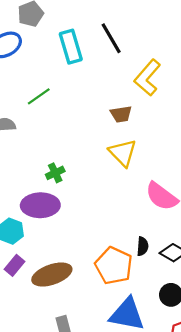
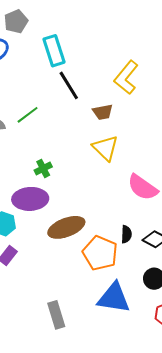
black line: (111, 38) -> (69, 85), moved
green line: (39, 96) -> (28, 115), moved
brown ellipse: (52, 275) -> (66, 227), moved

